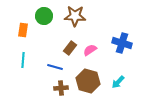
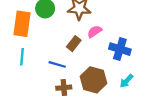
orange rectangle: (23, 30) -> (22, 24), size x1.6
blue cross: (122, 43) -> (120, 49), moved
pink semicircle: (90, 50) -> (95, 32), moved

